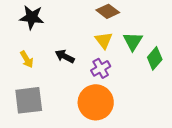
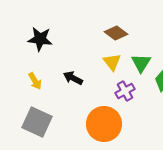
purple cross: (101, 68) -> (125, 91), moved
gray square: (29, 100) -> (37, 122), turned 32

